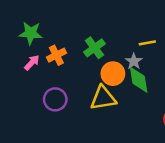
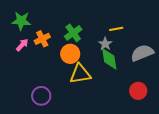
orange circle: (113, 74) -> (70, 54), moved
purple circle: (55, 99) -> (41, 96), moved

